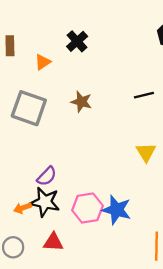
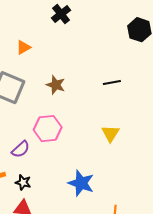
black cross: (77, 41) -> (61, 14), moved
black star: (45, 202) -> (23, 182), moved, size x0.6
pink hexagon: (88, 208) -> (48, 129), moved

